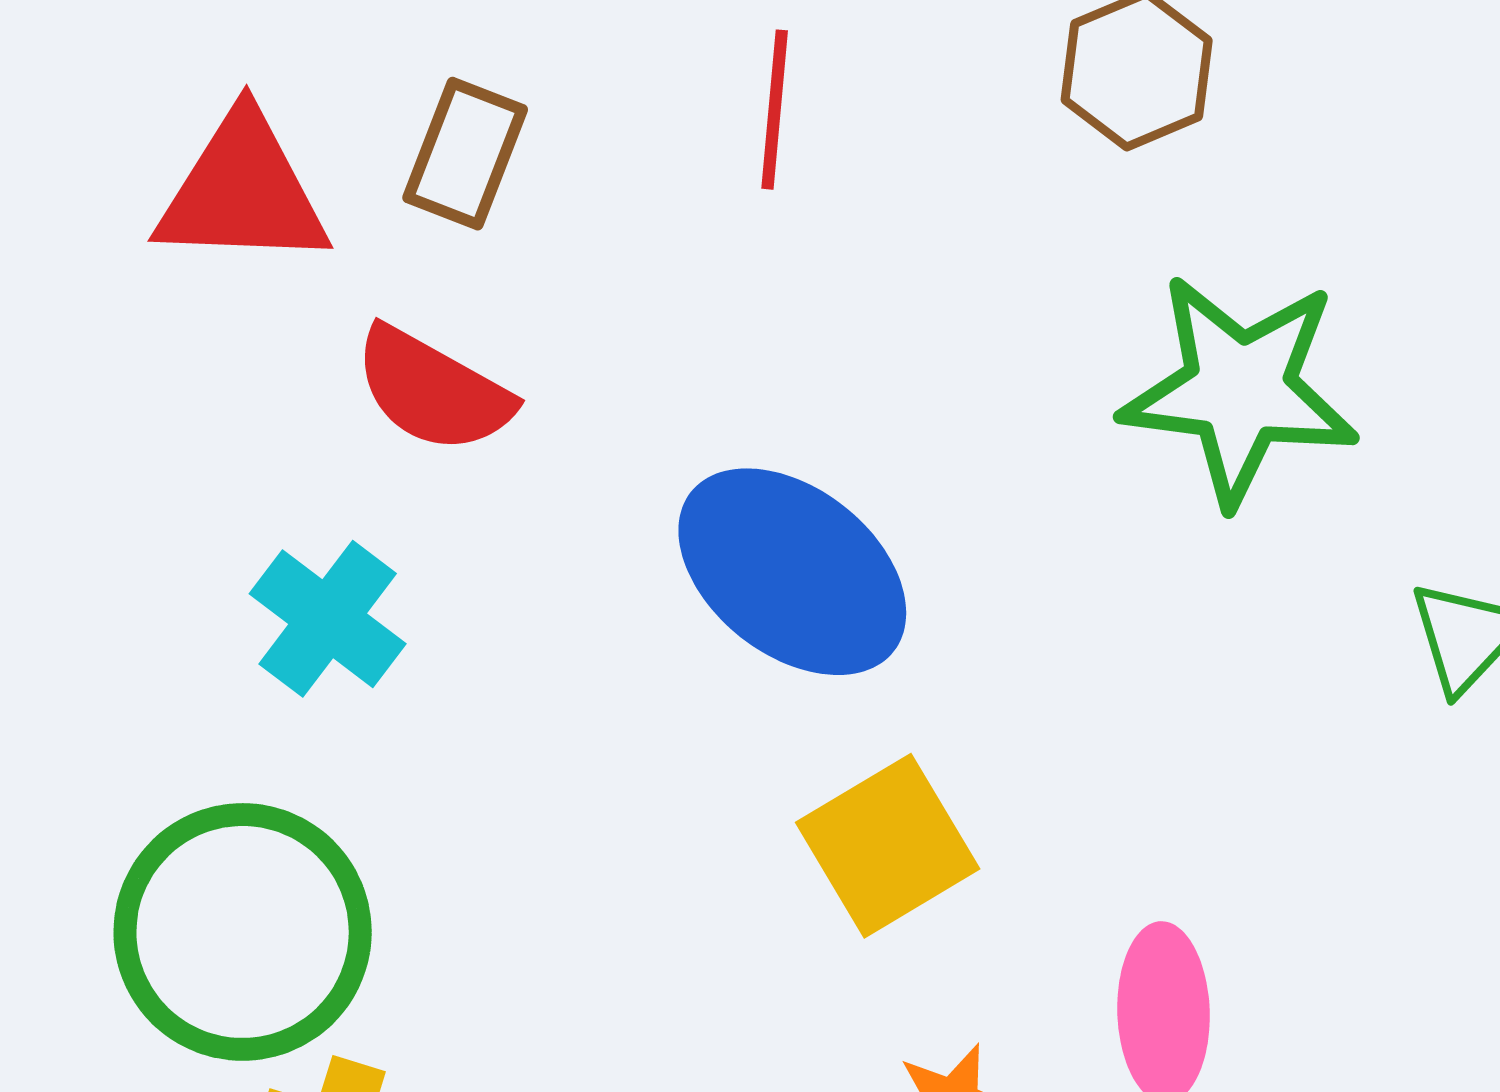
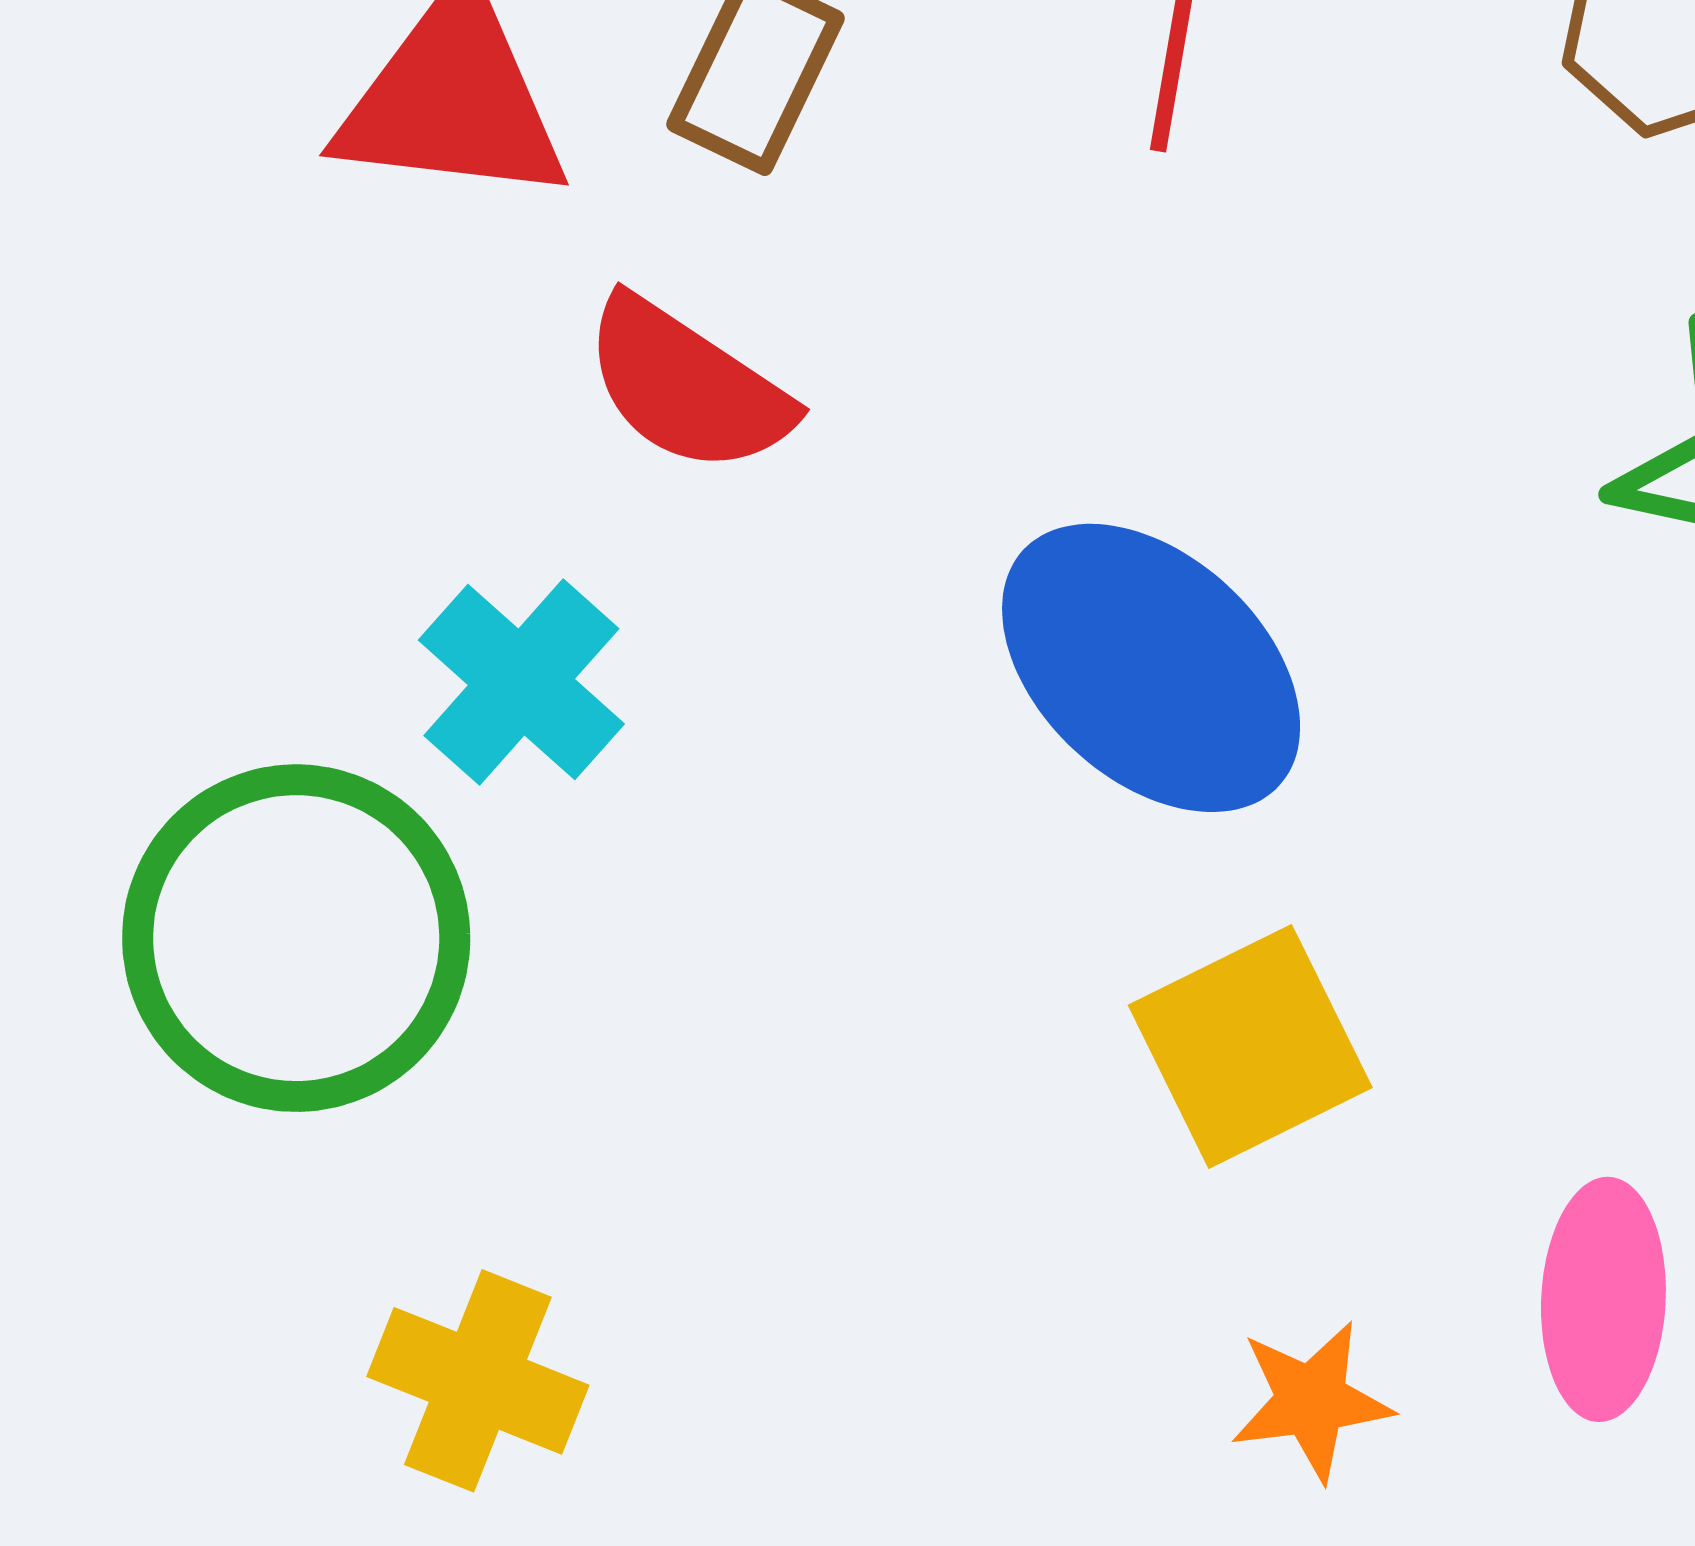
green circle: (243, 932) -> (296, 938), moved

